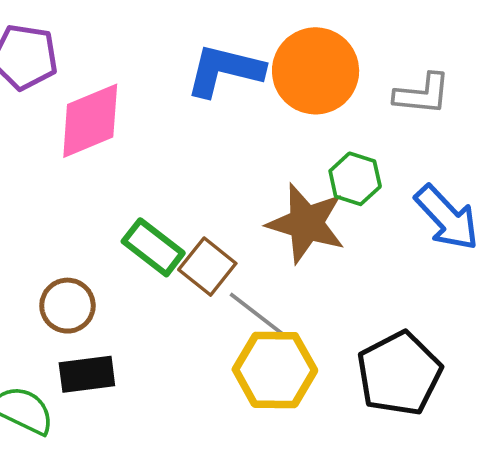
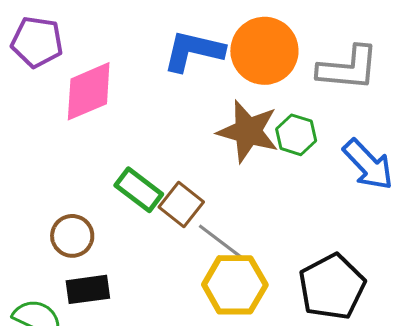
gray L-shape: (422, 94) -> (348, 68), size x1.4
brown star: (306, 223) -> (248, 131), moved

